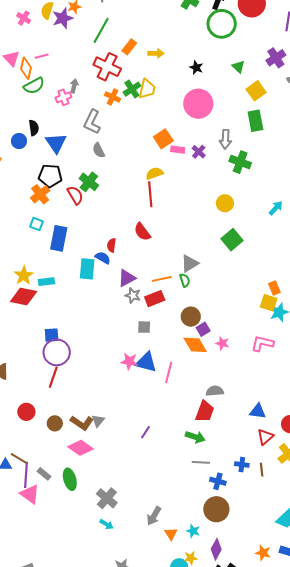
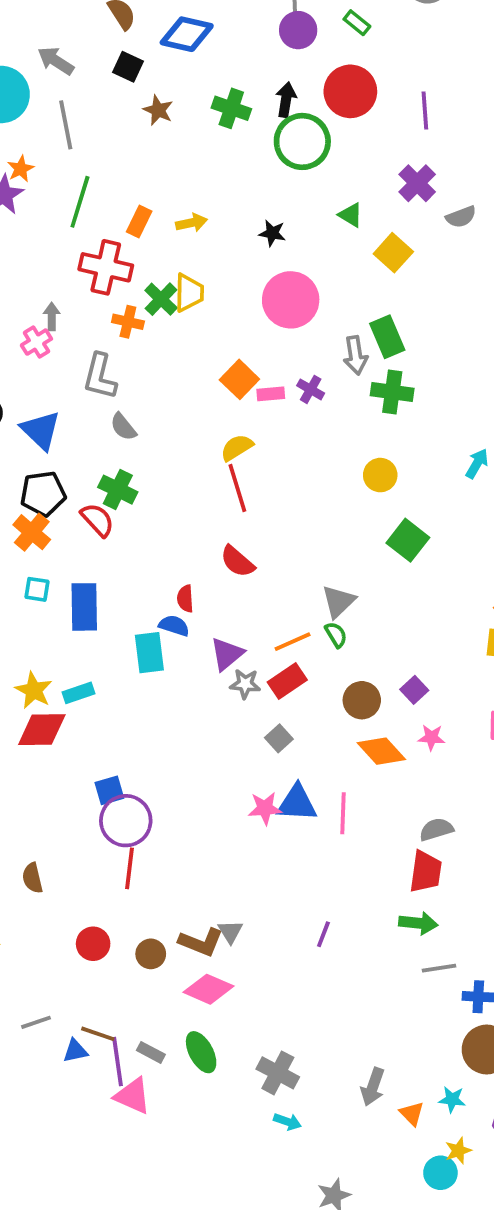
green rectangle: (255, 121) -> (387, 337), moved
gray square: (144, 327) -> (279, 738), turned -32
purple square: (203, 329) -> (414, 690), moved

